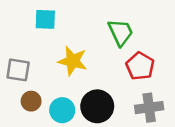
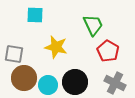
brown circle: (31, 101) -> (24, 78), size x1.6
gray cross: (149, 108) -> (115, 83), turned 35

